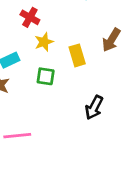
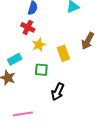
black arrow: (94, 108) -> (58, 92), moved

